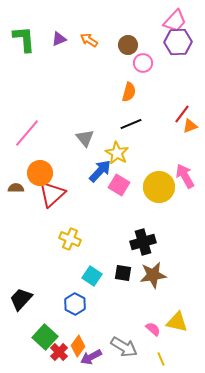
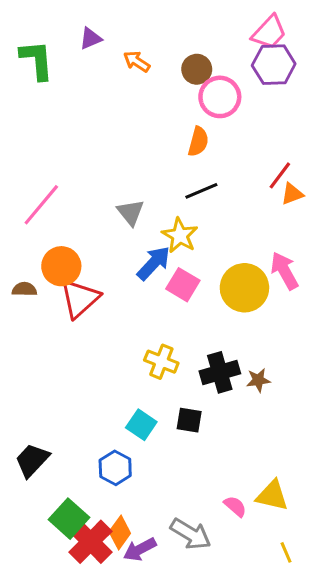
purple triangle: (59, 39) -> (91, 38), moved
pink circle: (143, 63) -> (220, 97), size x1.4
yellow cross: (70, 239) -> (161, 362), moved
brown star: (153, 275) -> (258, 380), moved, size x0.6
red cross: (59, 352) -> (91, 542), size x1.6
yellow line: (161, 359) -> (286, 552), moved

